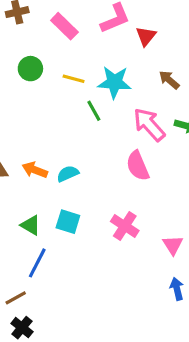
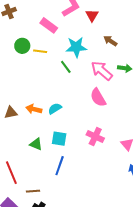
pink rectangle: (64, 26) -> (49, 25), moved
yellow line: (74, 79) -> (40, 51), moved
blue line: (37, 263) -> (60, 166), moved
brown line: (16, 298) -> (33, 191), turned 32

